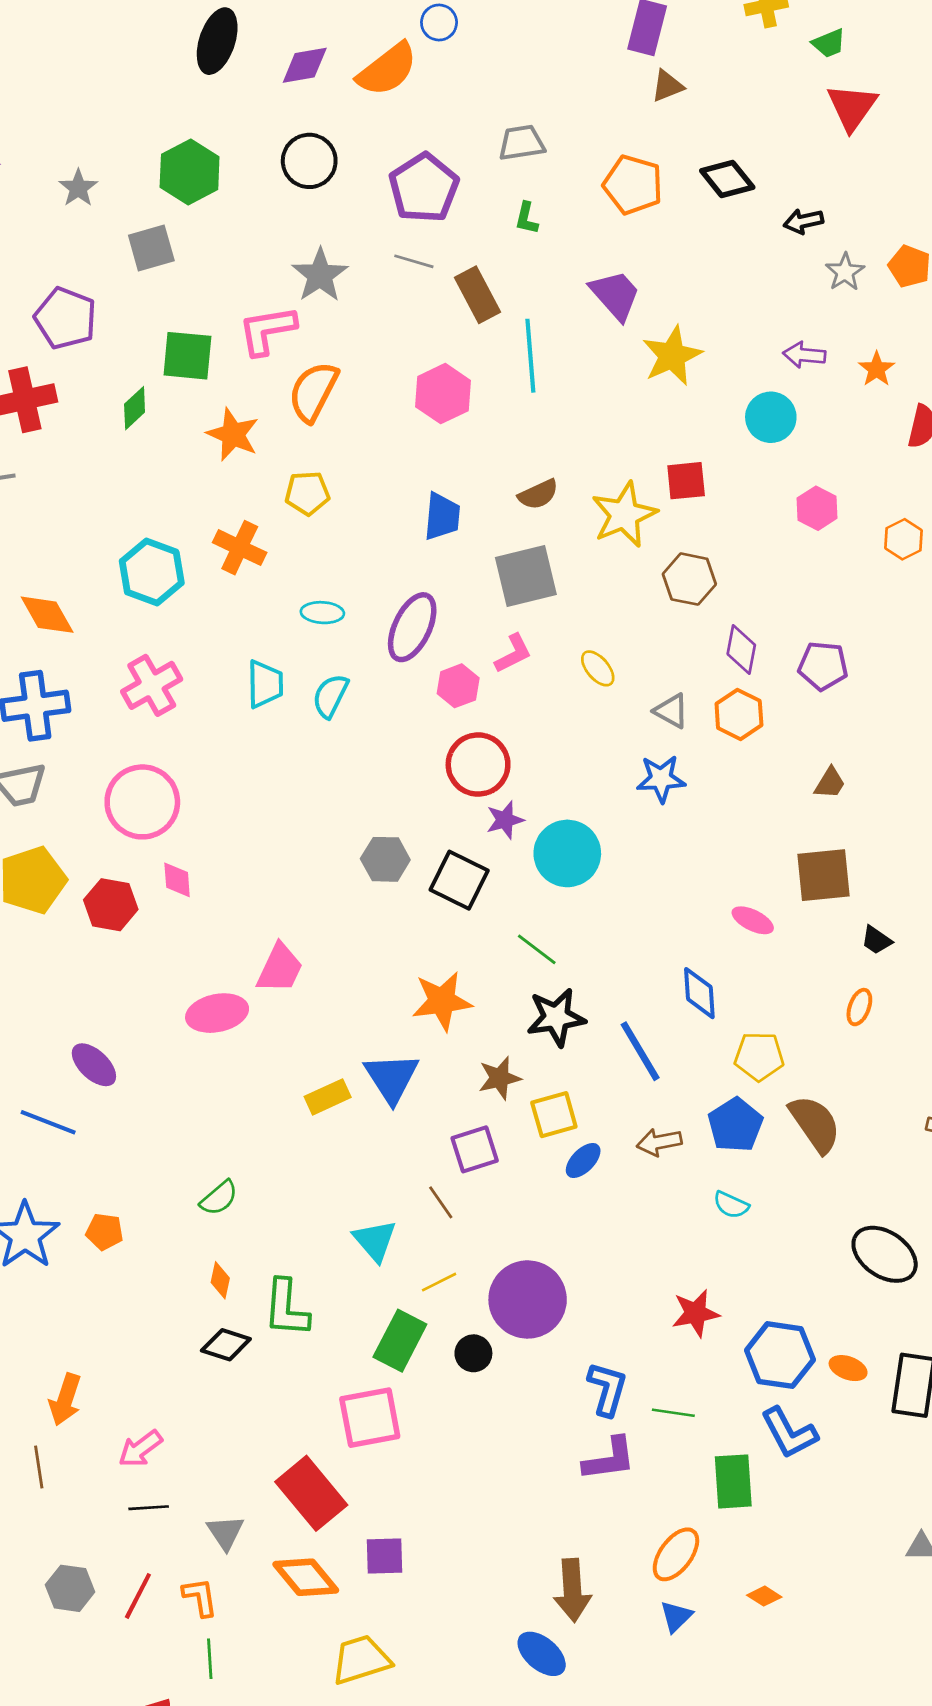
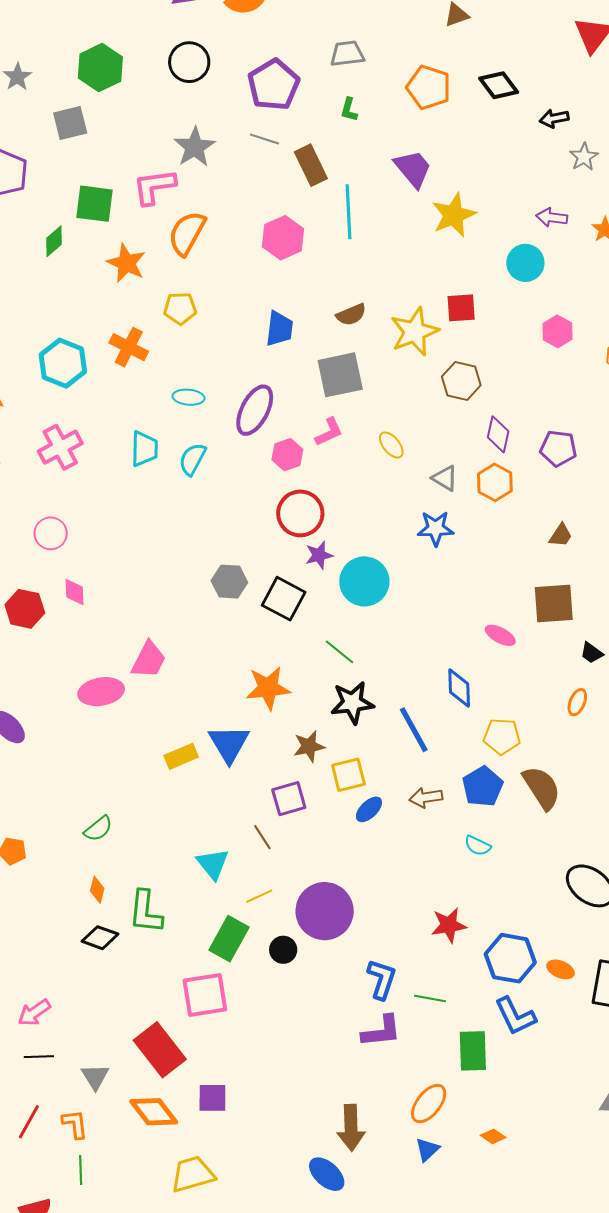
pink circle: (142, 802) -> (51, 533), size x0.6

